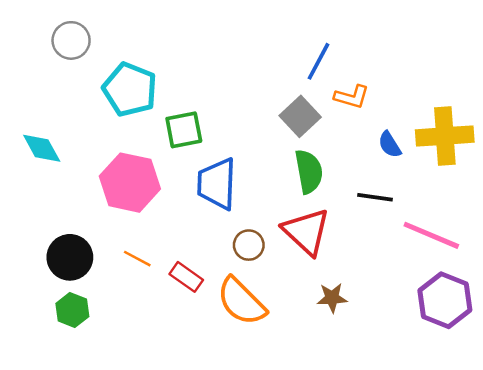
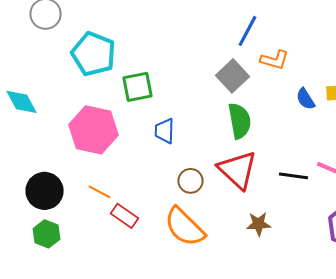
blue trapezoid: (217, 184) -> (165, 131), size x0.6
black line: (375, 197) -> (294, 176), moved
red rectangle: (186, 277) -> (125, 216), moved

